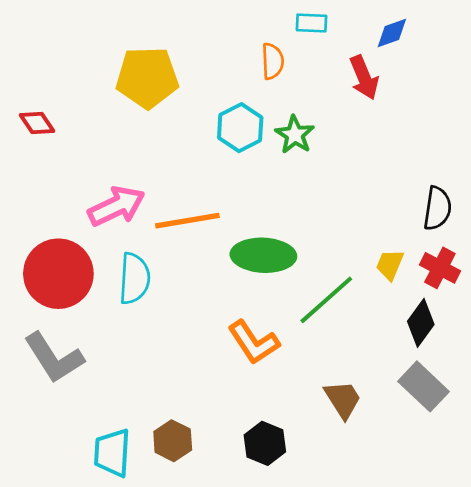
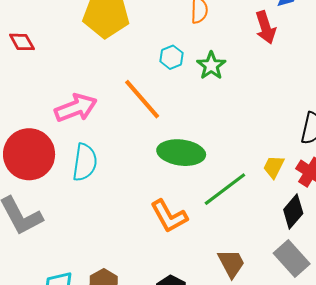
cyan hexagon: (240, 128) -> (172, 57), size x0.7
orange line: (187, 221) -> (142, 99), moved, turned 54

